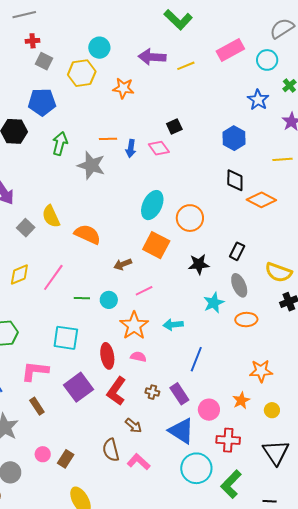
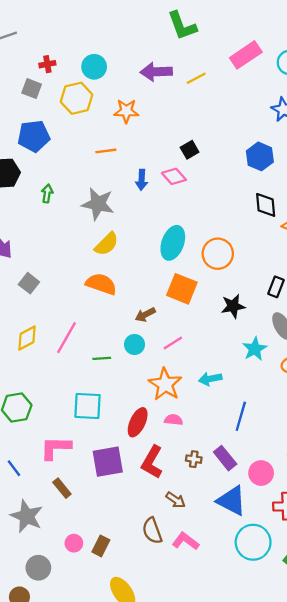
green L-shape: (178, 20) -> (182, 26), turned 32
red cross: (33, 41) -> (47, 64), moved
orange line: (108, 139) -> (106, 151), moved
green arrow: (60, 144) -> (47, 193), moved, size x0.7
yellow semicircle: (51, 216) -> (107, 244), moved, turned -105
cyan circle: (109, 300) -> (134, 344), moved
red ellipse: (107, 356) -> (138, 422), turned 40
purple square: (78, 387) -> (108, 462), turned 32

